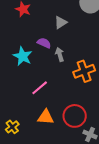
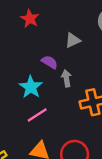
cyan star: (23, 56) -> (31, 87), moved

